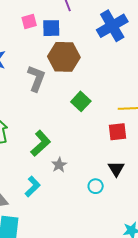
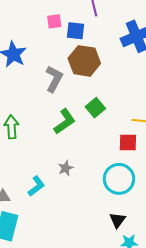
green L-shape: (41, 143) -> (65, 121), moved
black triangle: (116, 169) -> (118, 220), moved
cyan circle: (96, 186) -> (119, 179), moved, size x2.0

